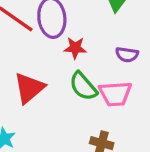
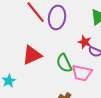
red star: (75, 48) -> (85, 42), moved

